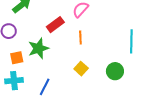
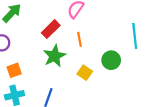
green star: (38, 48) -> (54, 56), moved
green circle: (115, 71) -> (111, 60), moved

